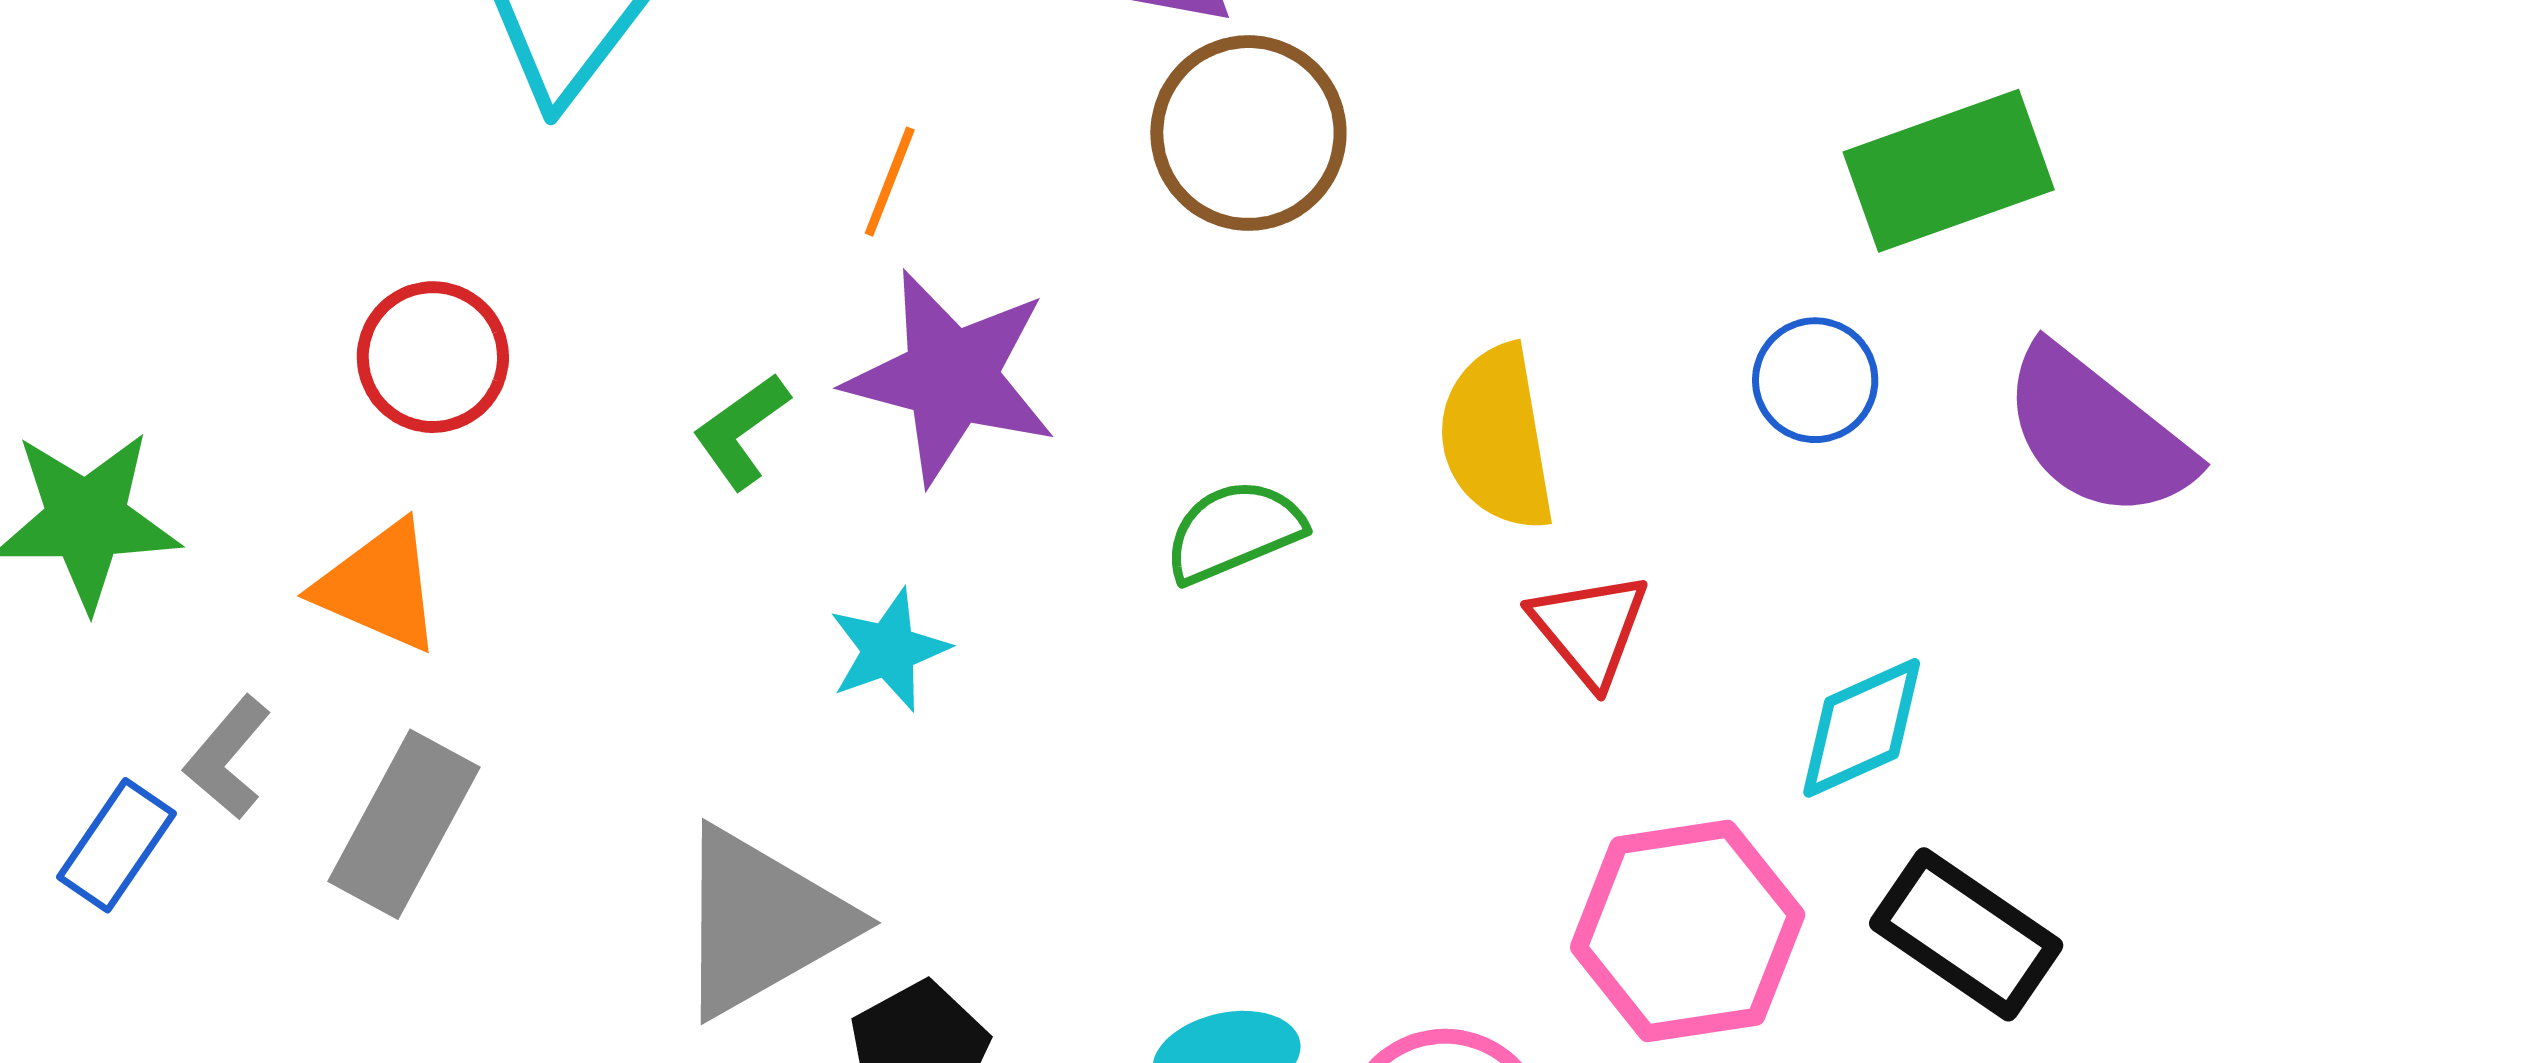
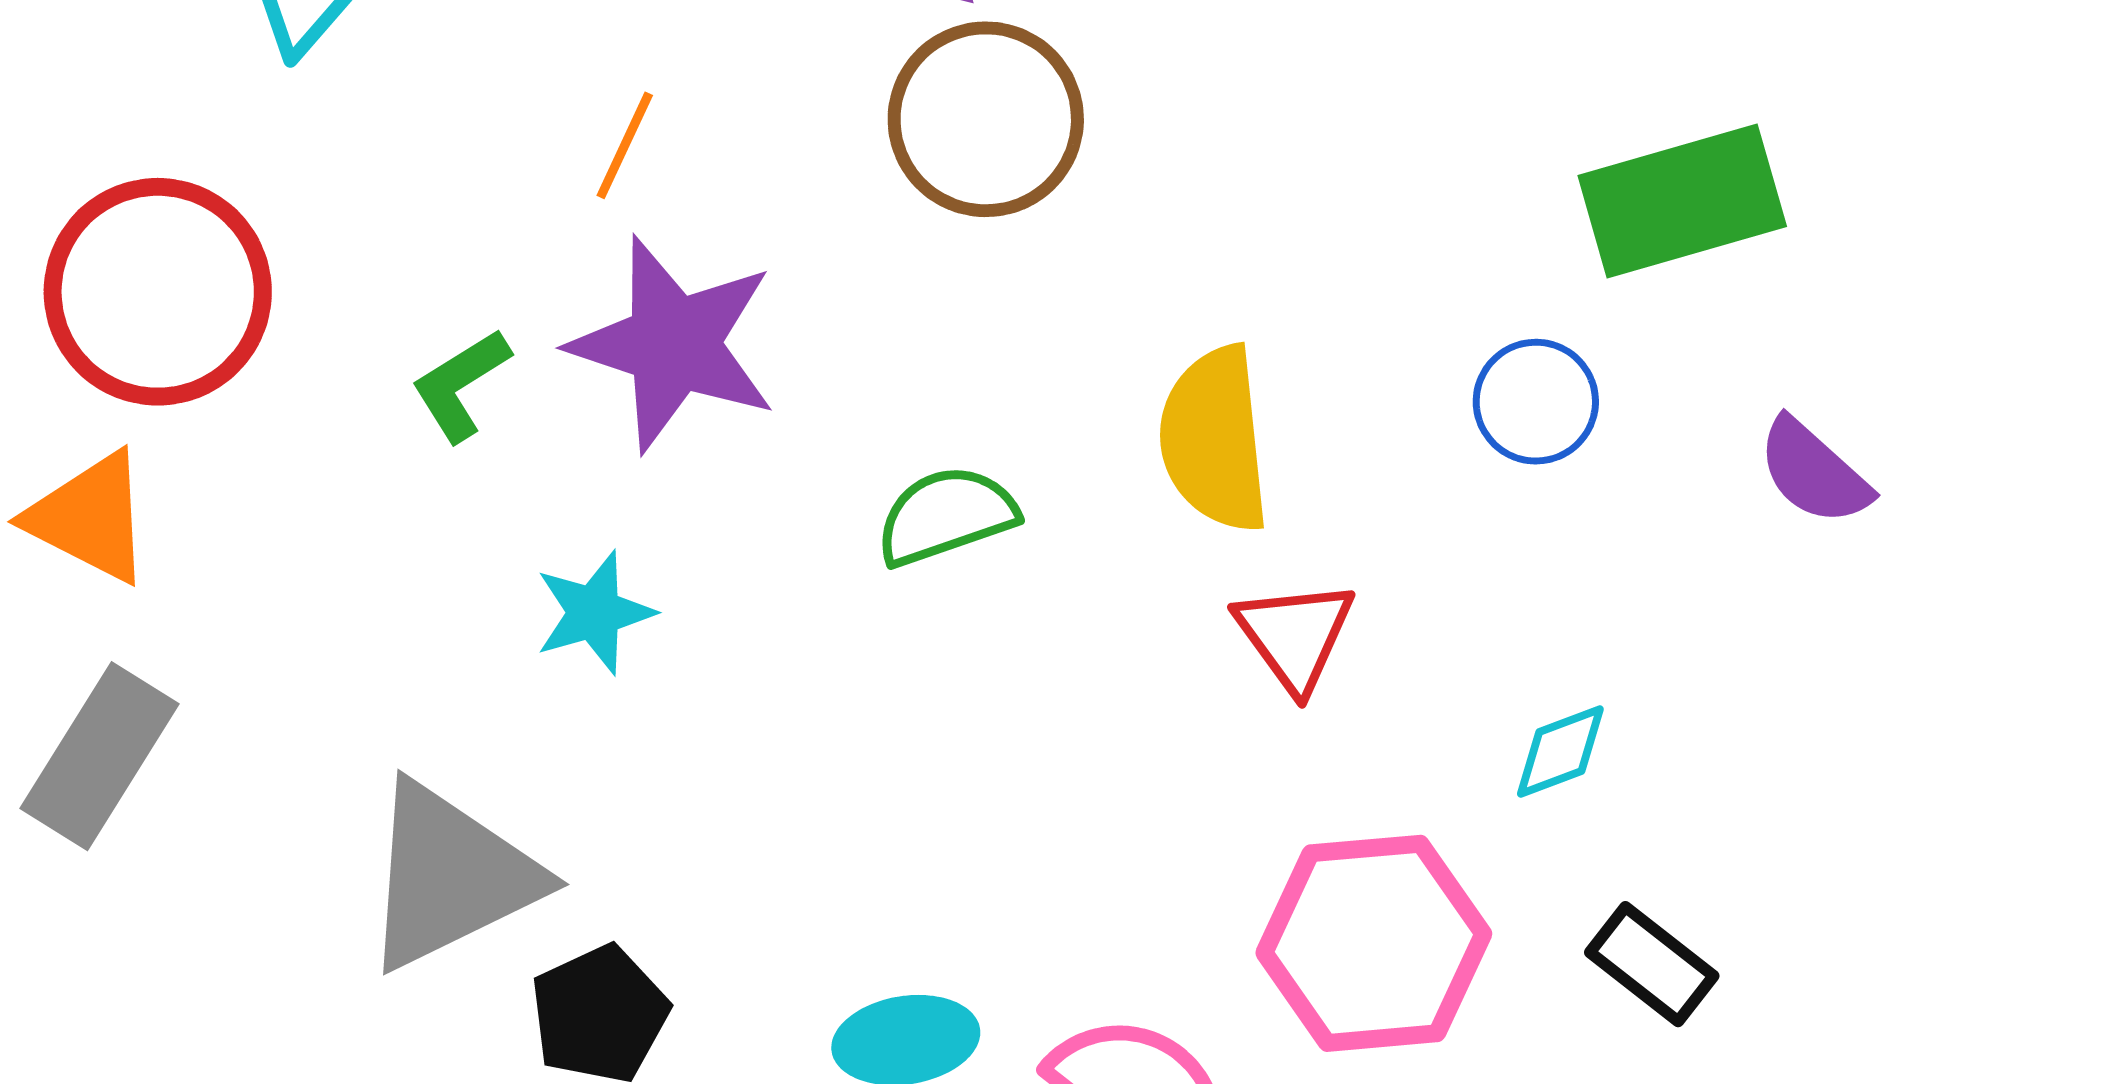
red circle: (433, 357) -> (158, 292), size x1.5
purple semicircle: (2097, 433) -> (1814, 472), size x0.6
cyan diamond: (1862, 728) -> (1560, 751), size x0.7
black rectangle: (1966, 934) -> (1652, 964), size x0.7

